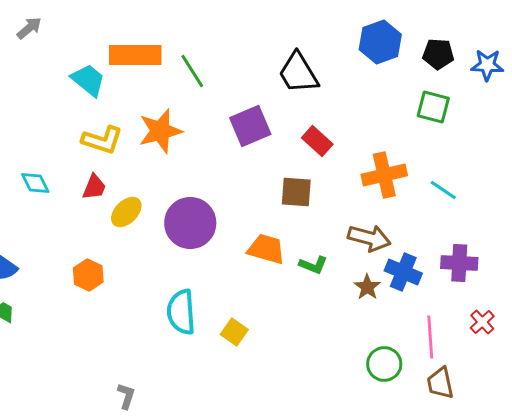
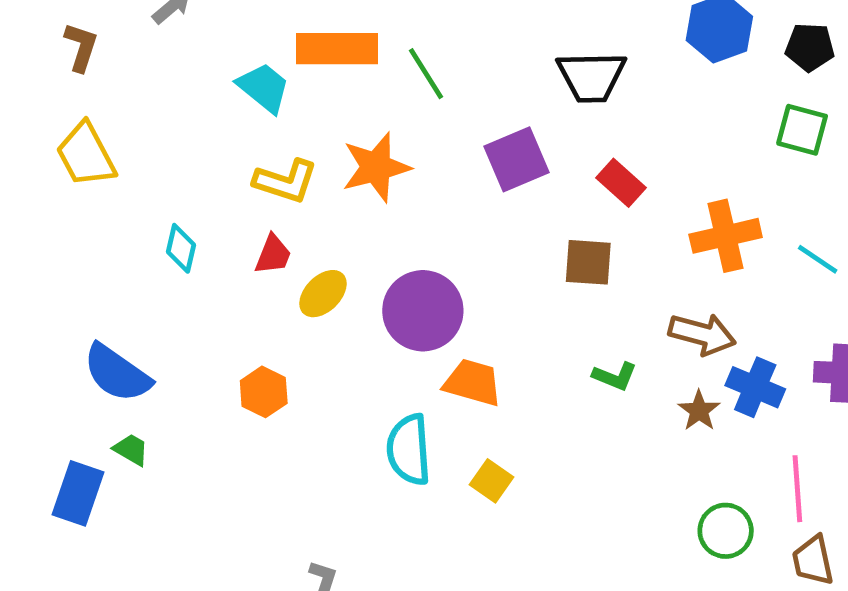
black trapezoid: (298, 73) -> (591, 77), turned -60
cyan diamond: (35, 183) -> (181, 248), turned 40
orange trapezoid: (266, 249) -> (473, 383), moved

